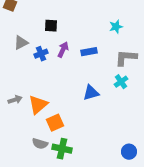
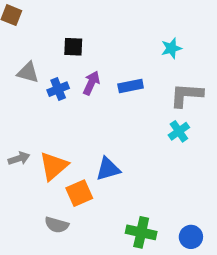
gray triangle: (21, 43) -> (28, 72), turned 42
blue triangle: (91, 93) -> (108, 169), moved
green cross: (62, 149) -> (141, 232), moved

